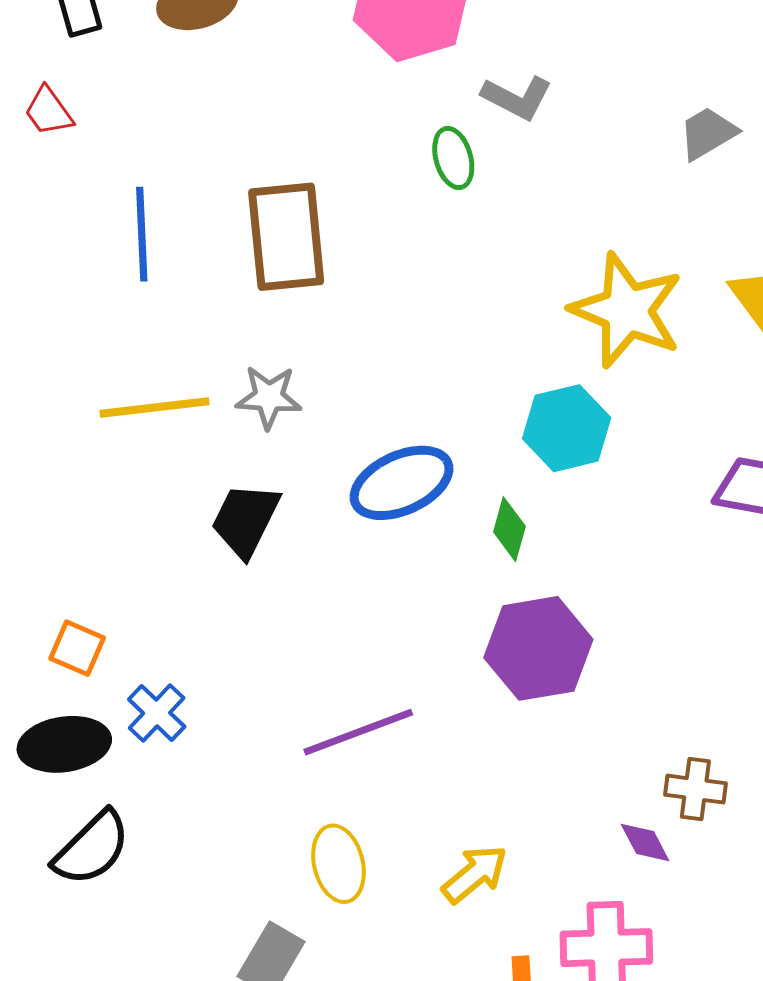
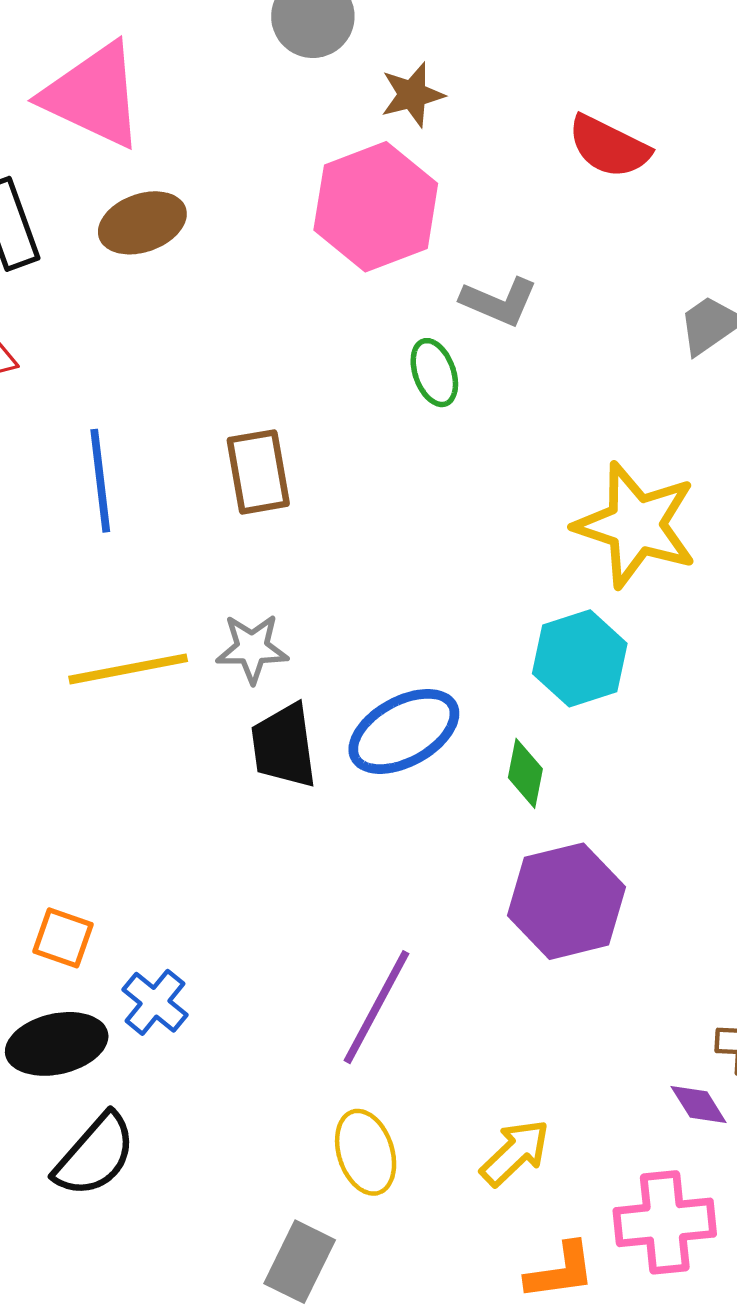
brown rectangle: (286, 237) -> (258, 472), size x0.7
black trapezoid: (245, 520) -> (284, 746), moved, turned -30
purple line: (358, 732) -> (377, 1007), turned -37

